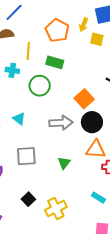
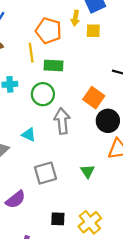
yellow line: (28, 51) -> (31, 53), moved
gray arrow: (61, 123) -> (62, 121), moved, turned -80
black square: (28, 199) -> (58, 219), turned -32

